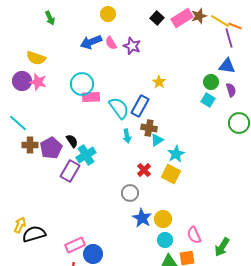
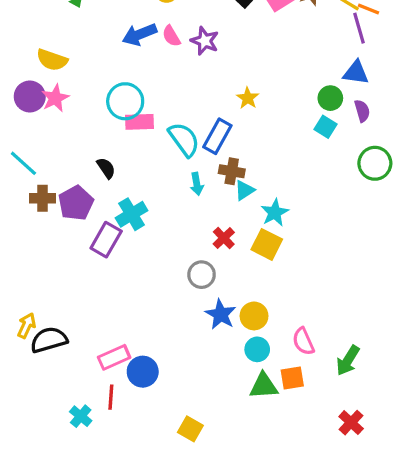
pink star: (38, 82) -> (55, 98), turned 30
black semicircle: (72, 141) -> (106, 168), moved

